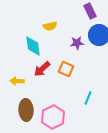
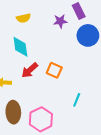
yellow semicircle: (50, 26) -> (24, 18), moved
purple star: (77, 43) -> (60, 21), moved

